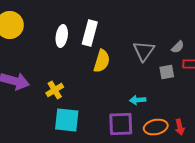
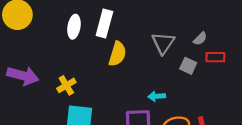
gray square: (167, 72) -> (188, 66), turned 35

